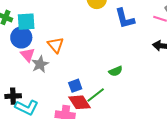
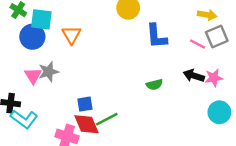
orange triangle: (56, 45) -> (71, 35), moved
pink triangle: (28, 55) -> (33, 76), moved
green semicircle: (116, 71) -> (154, 85), moved

